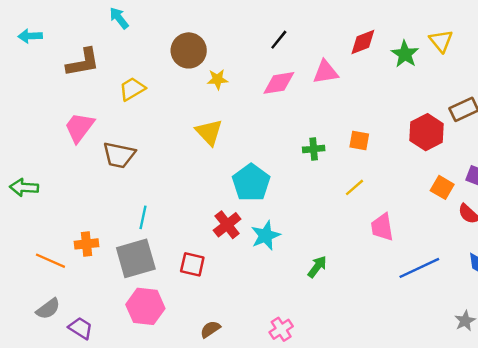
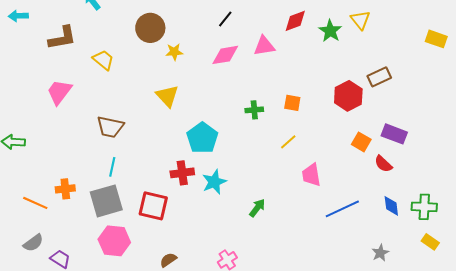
yellow trapezoid: (132, 89) -> (103, 60), turned 70
brown trapezoid: (119, 155) -> (110, 127), moved
red cross: (227, 225) -> (182, 173), turned 30
red square: (192, 264) -> (153, 206), size x1.4

